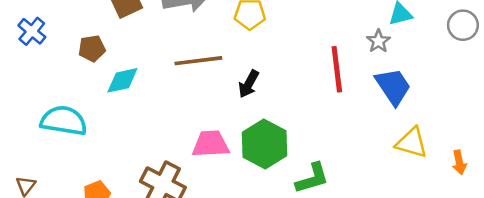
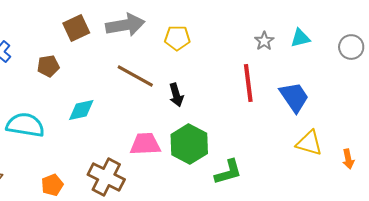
gray star: (378, 41) -> (264, 41), moved
brown line: (198, 61) -> (135, 76), turned 36
cyan diamond: (122, 80) -> (81, 110), moved
black arrow: (249, 84) -> (176, 95), turned -45

